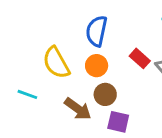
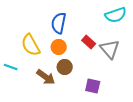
purple square: (118, 122) -> (93, 86), moved

